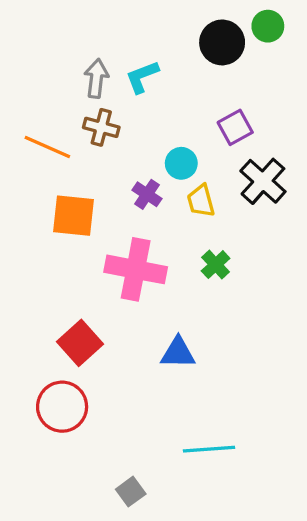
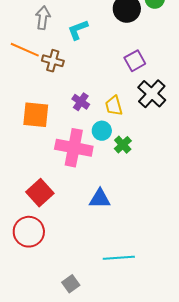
gray arrow: (96, 78) -> (43, 18), moved
orange line: (47, 147) -> (25, 50), moved
cyan circle: (181, 163) -> (102, 131), moved

